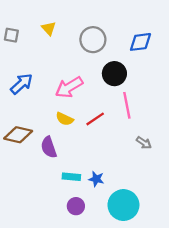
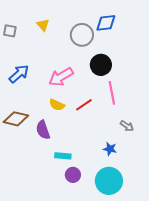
blue diamond: (140, 42) -> (106, 23), moved
blue star: (96, 179) -> (110, 149), moved
purple circle: (76, 206) -> (73, 175), moved

